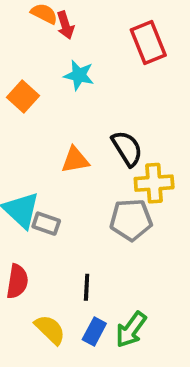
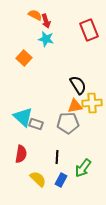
cyan star: (79, 75) -> (46, 39), moved
orange triangle: (75, 160) -> (75, 106), moved
gray pentagon: (131, 220) -> (68, 123), moved
green arrow: (131, 330) -> (83, 168), moved

